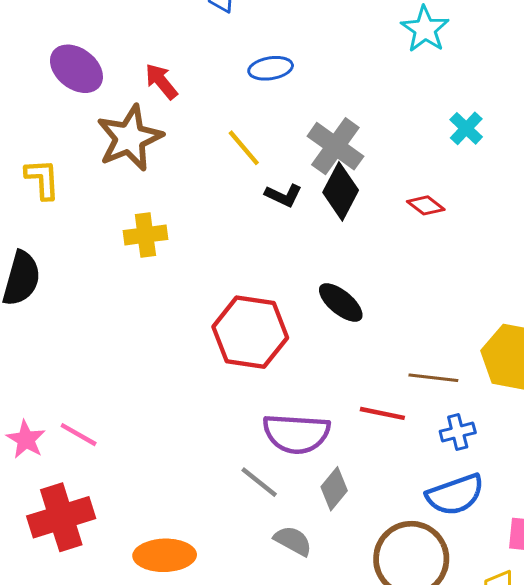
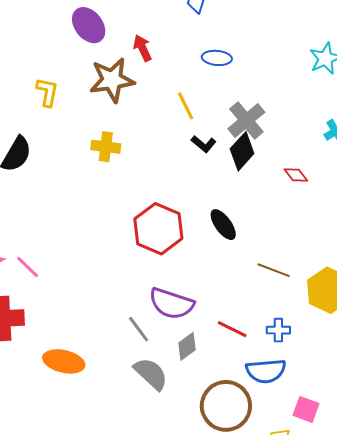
brown line: (433, 378) -> (274, 270), moved
red line: (382, 413) -> (232, 329), moved
gray semicircle: (293, 541) -> (151, 374), size x1.4

